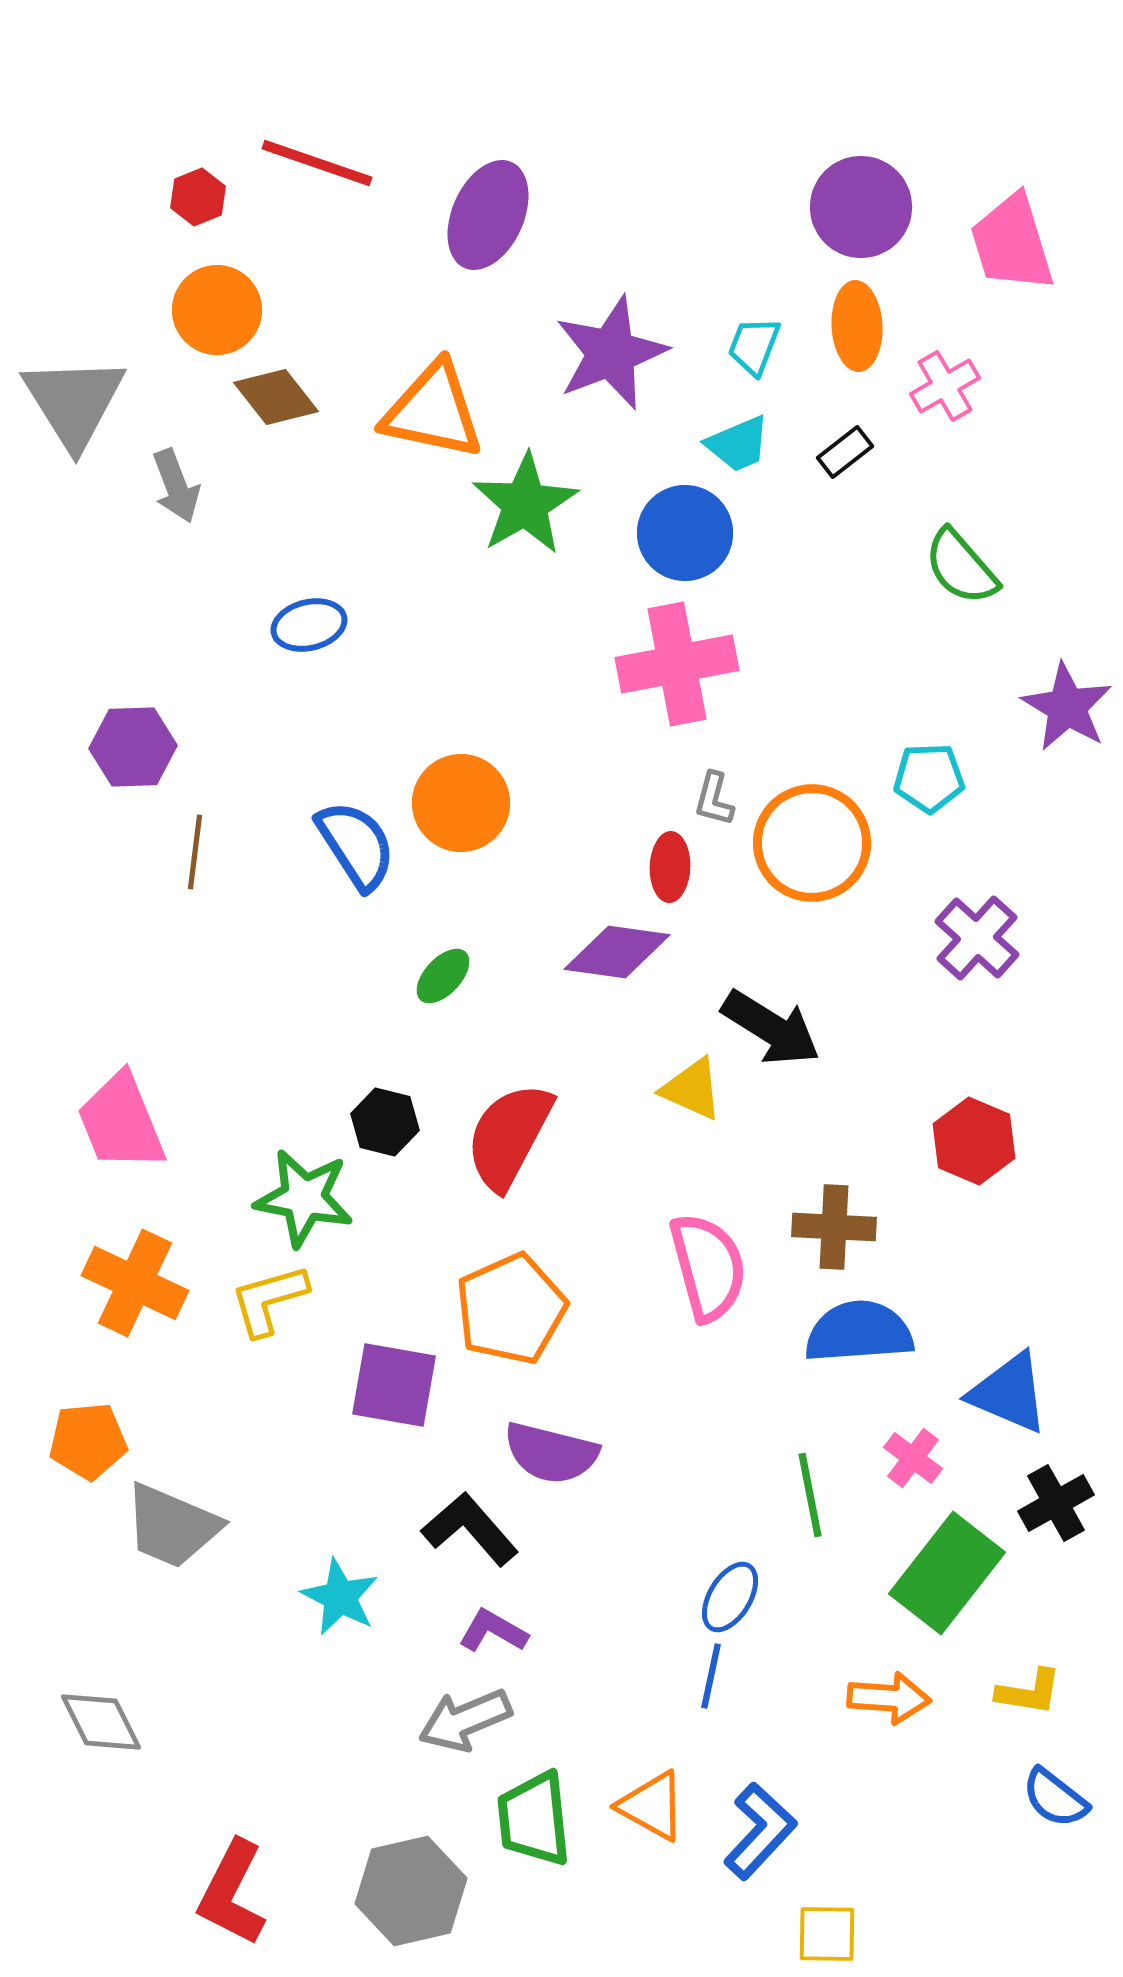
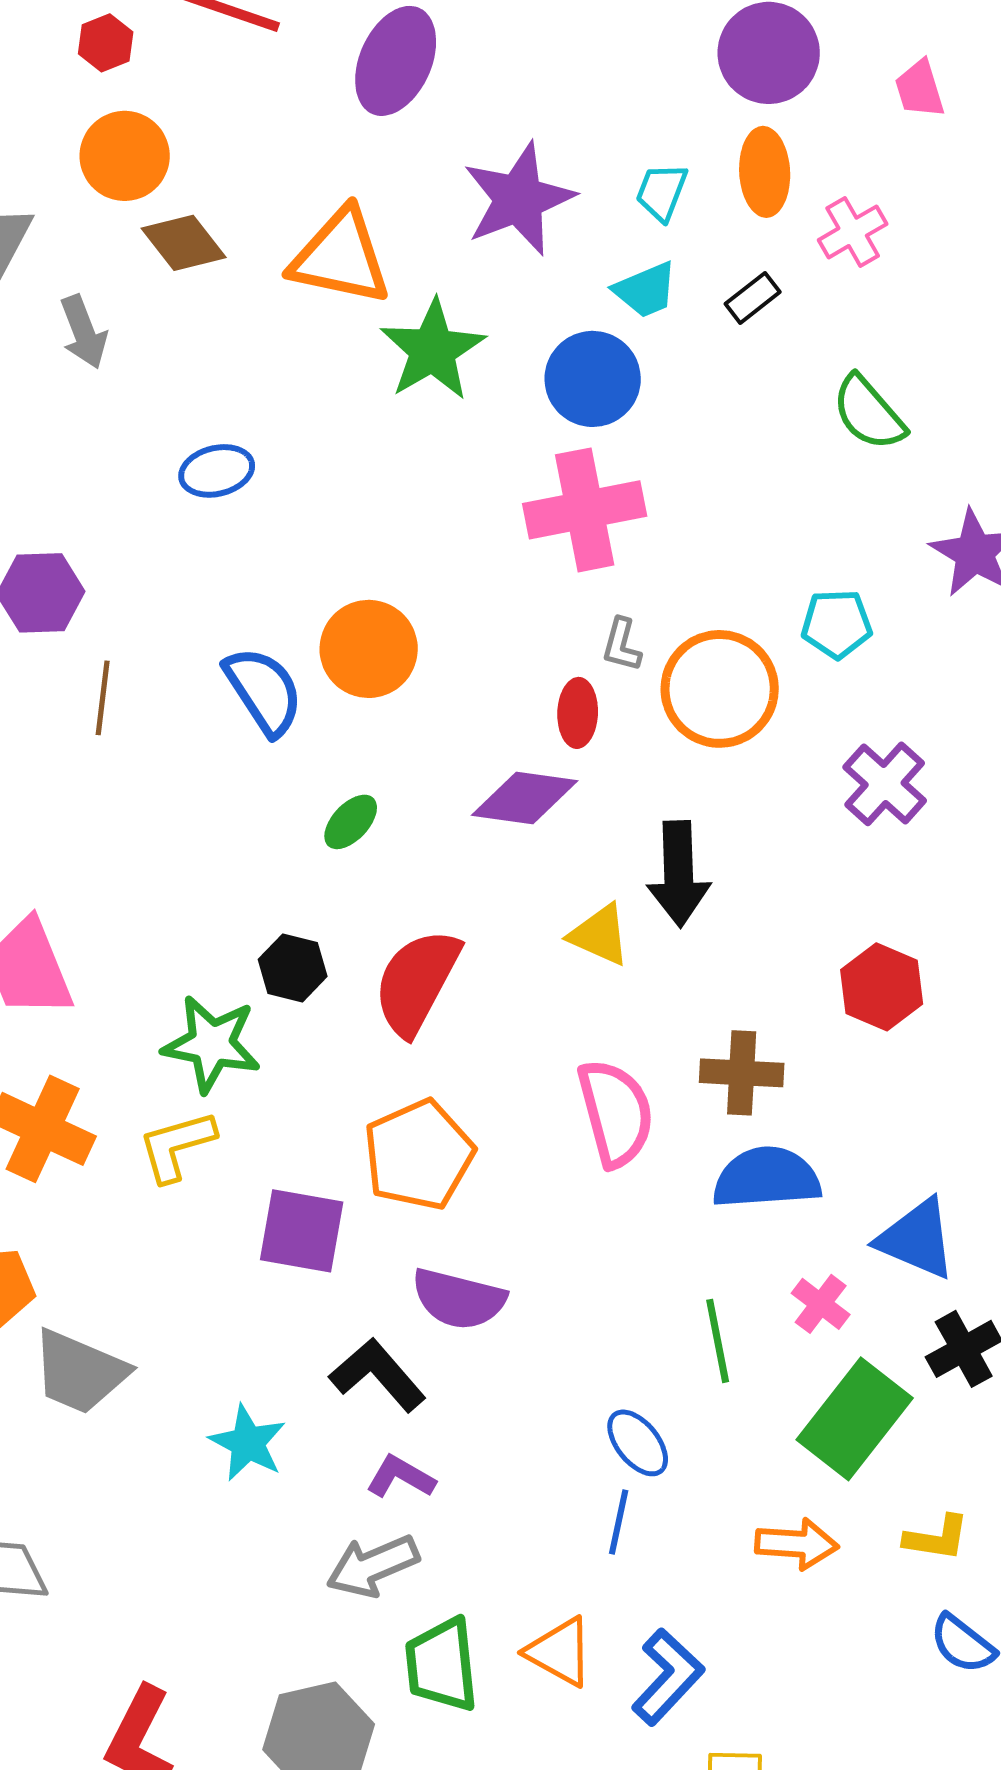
pink trapezoid: (1012, 243) -> (920, 89), size x0.6
black arrow: (771, 1028) -> (679, 874), turned 56
blue ellipse: (730, 1597) -> (638, 1443), turned -70

